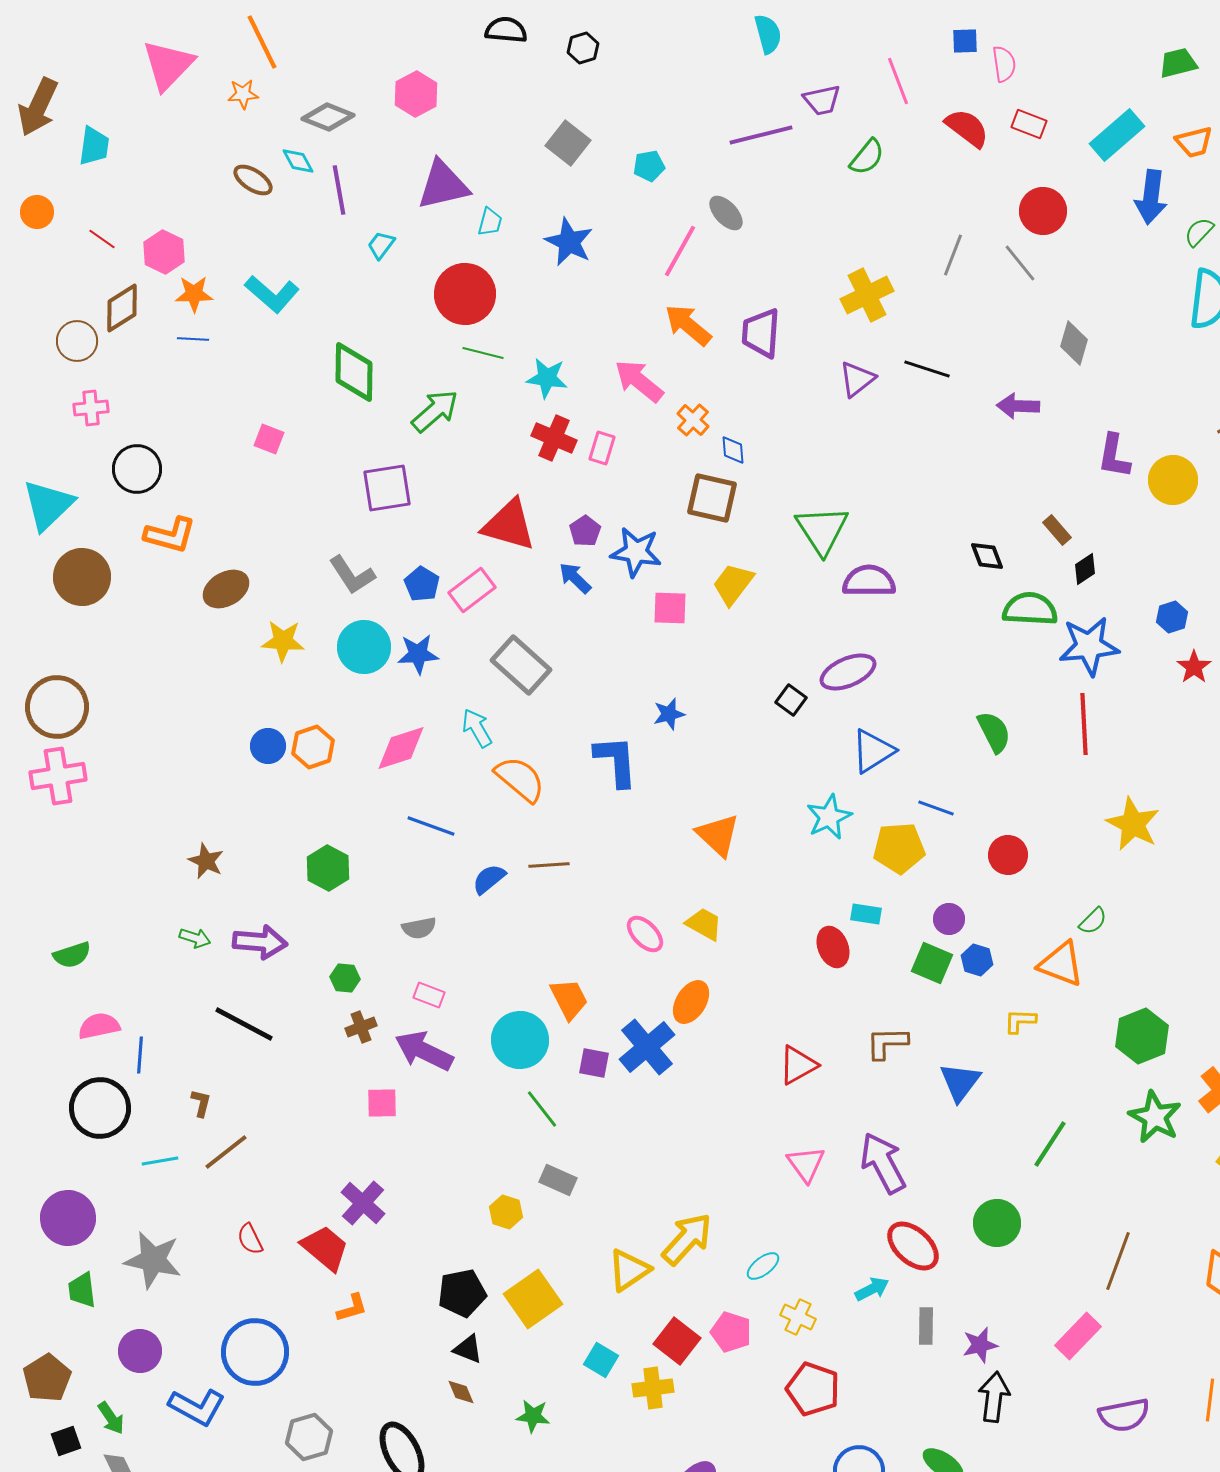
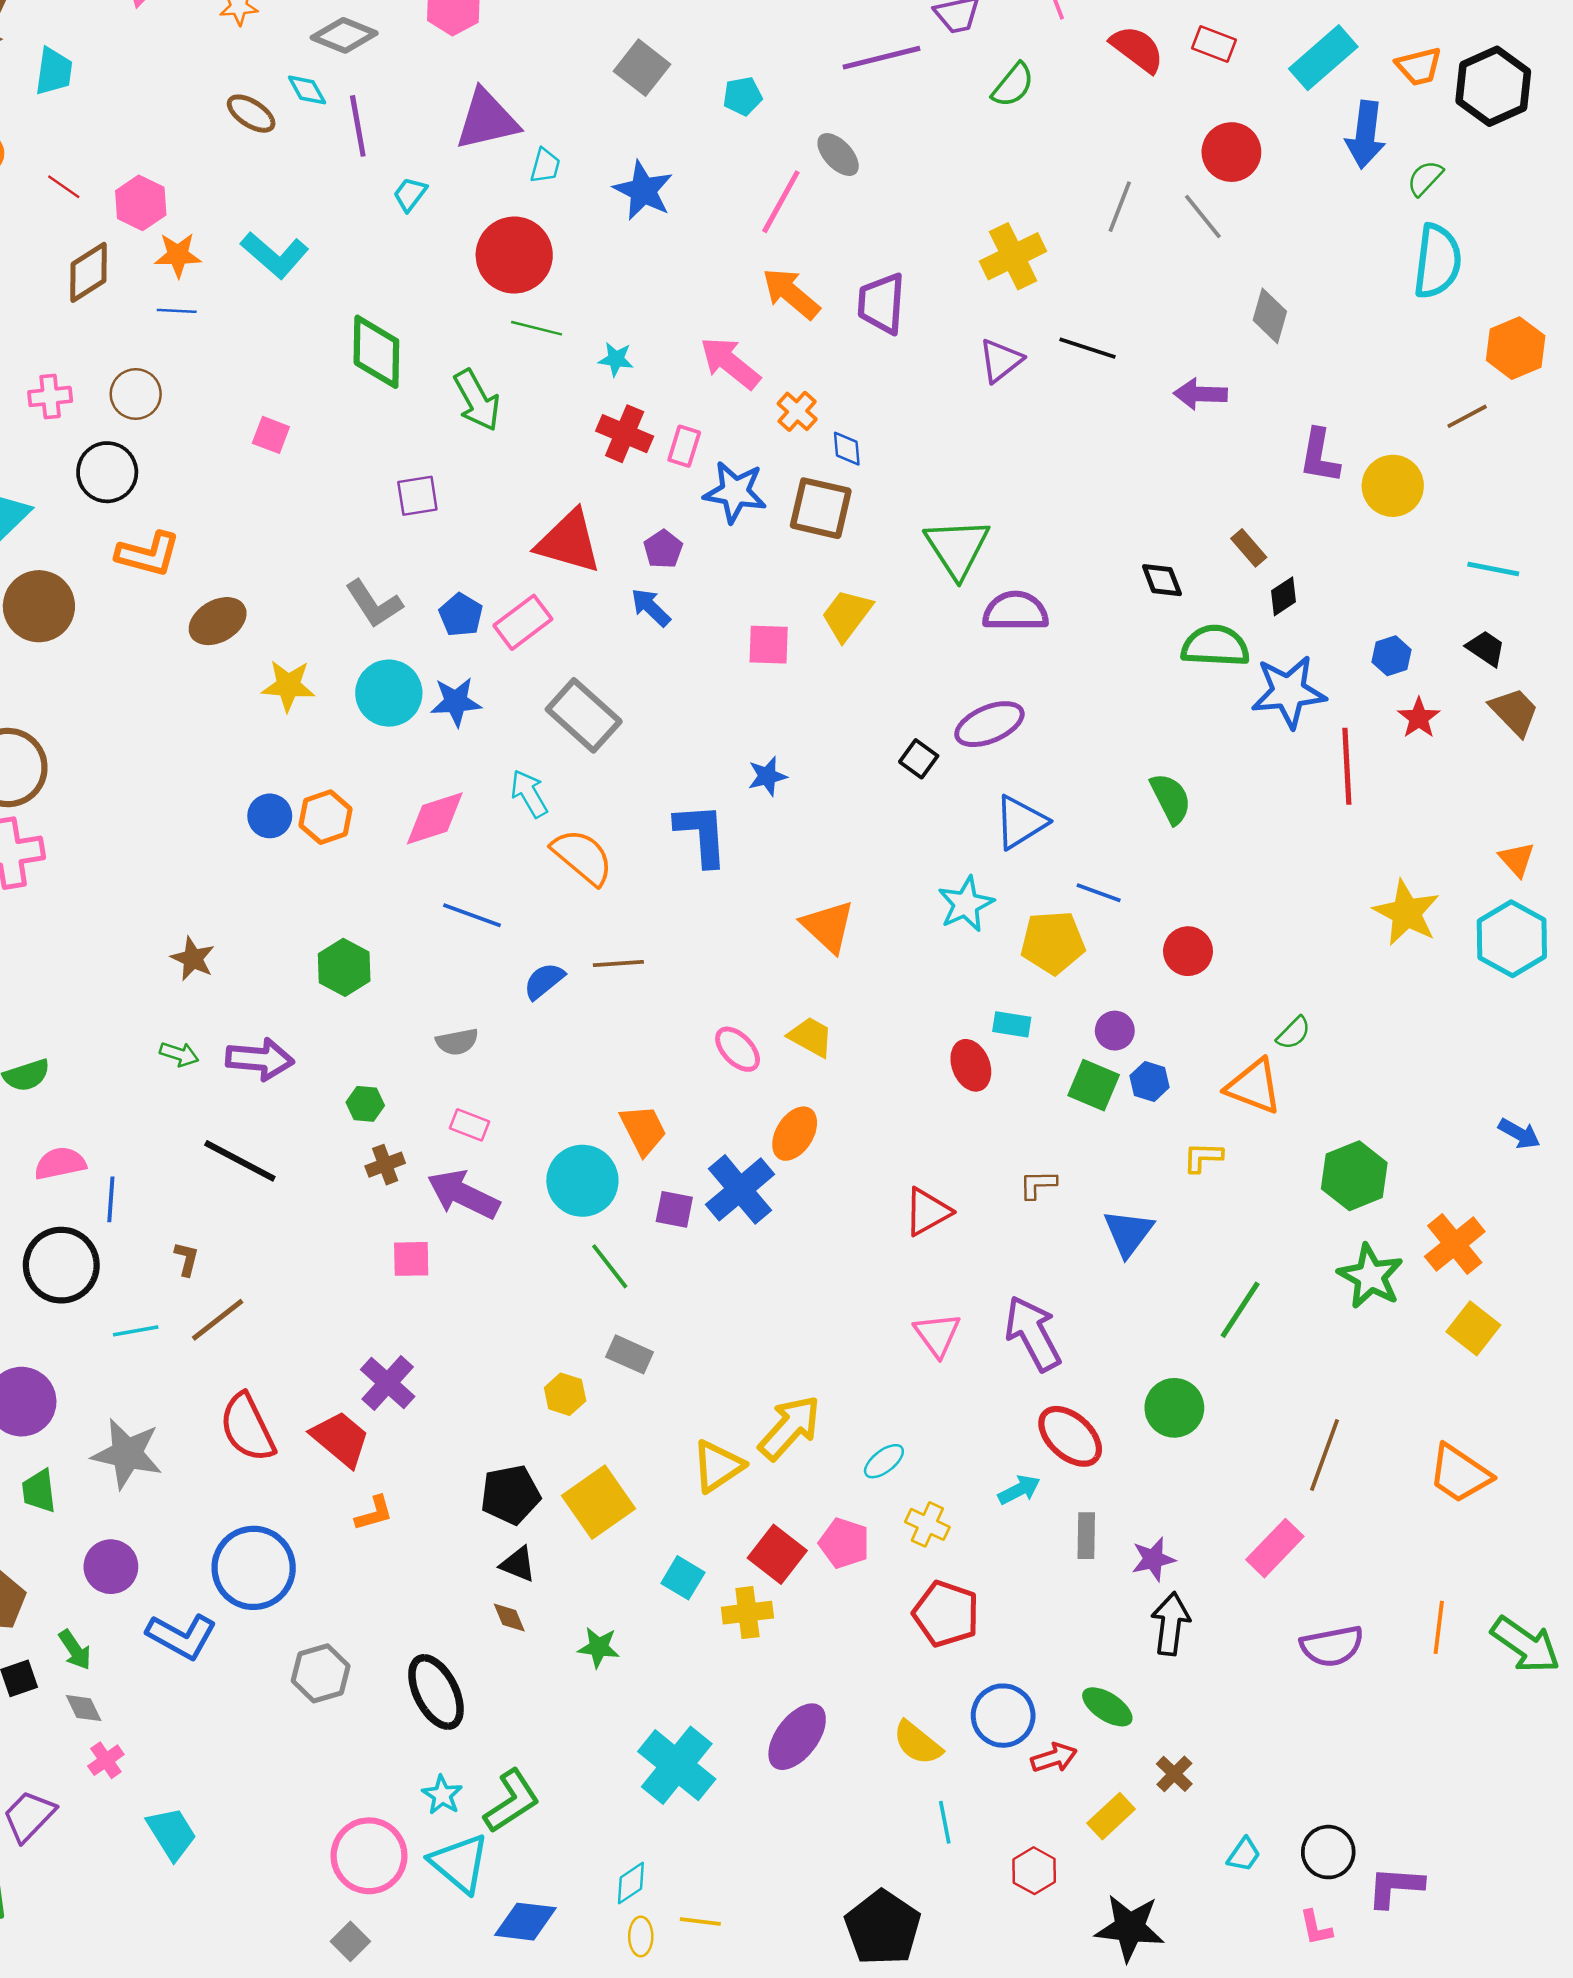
brown circle: (77, 341) -> (136, 394), moved
cyan star: (547, 378) -> (616, 359), size x0.7
green arrow: (435, 411) -> (477, 400), turned 102
purple square: (387, 488) -> (417, 496), size x0.7
blue star: (636, 552) -> (735, 492), moved
red line: (1084, 724) -> (1347, 766), moved
yellow star: (1133, 824) -> (1406, 913), moved
brown L-shape: (887, 1043) -> (1038, 1184), size x0.7
red semicircle: (250, 1239) -> (247, 1428), size x1.8

